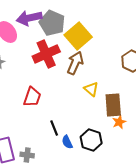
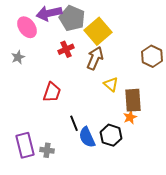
red cross: (46, 54) -> (66, 49), size x0.6
orange star: (119, 122) -> (130, 117), moved
blue semicircle: (67, 142) -> (87, 137), size x1.5

